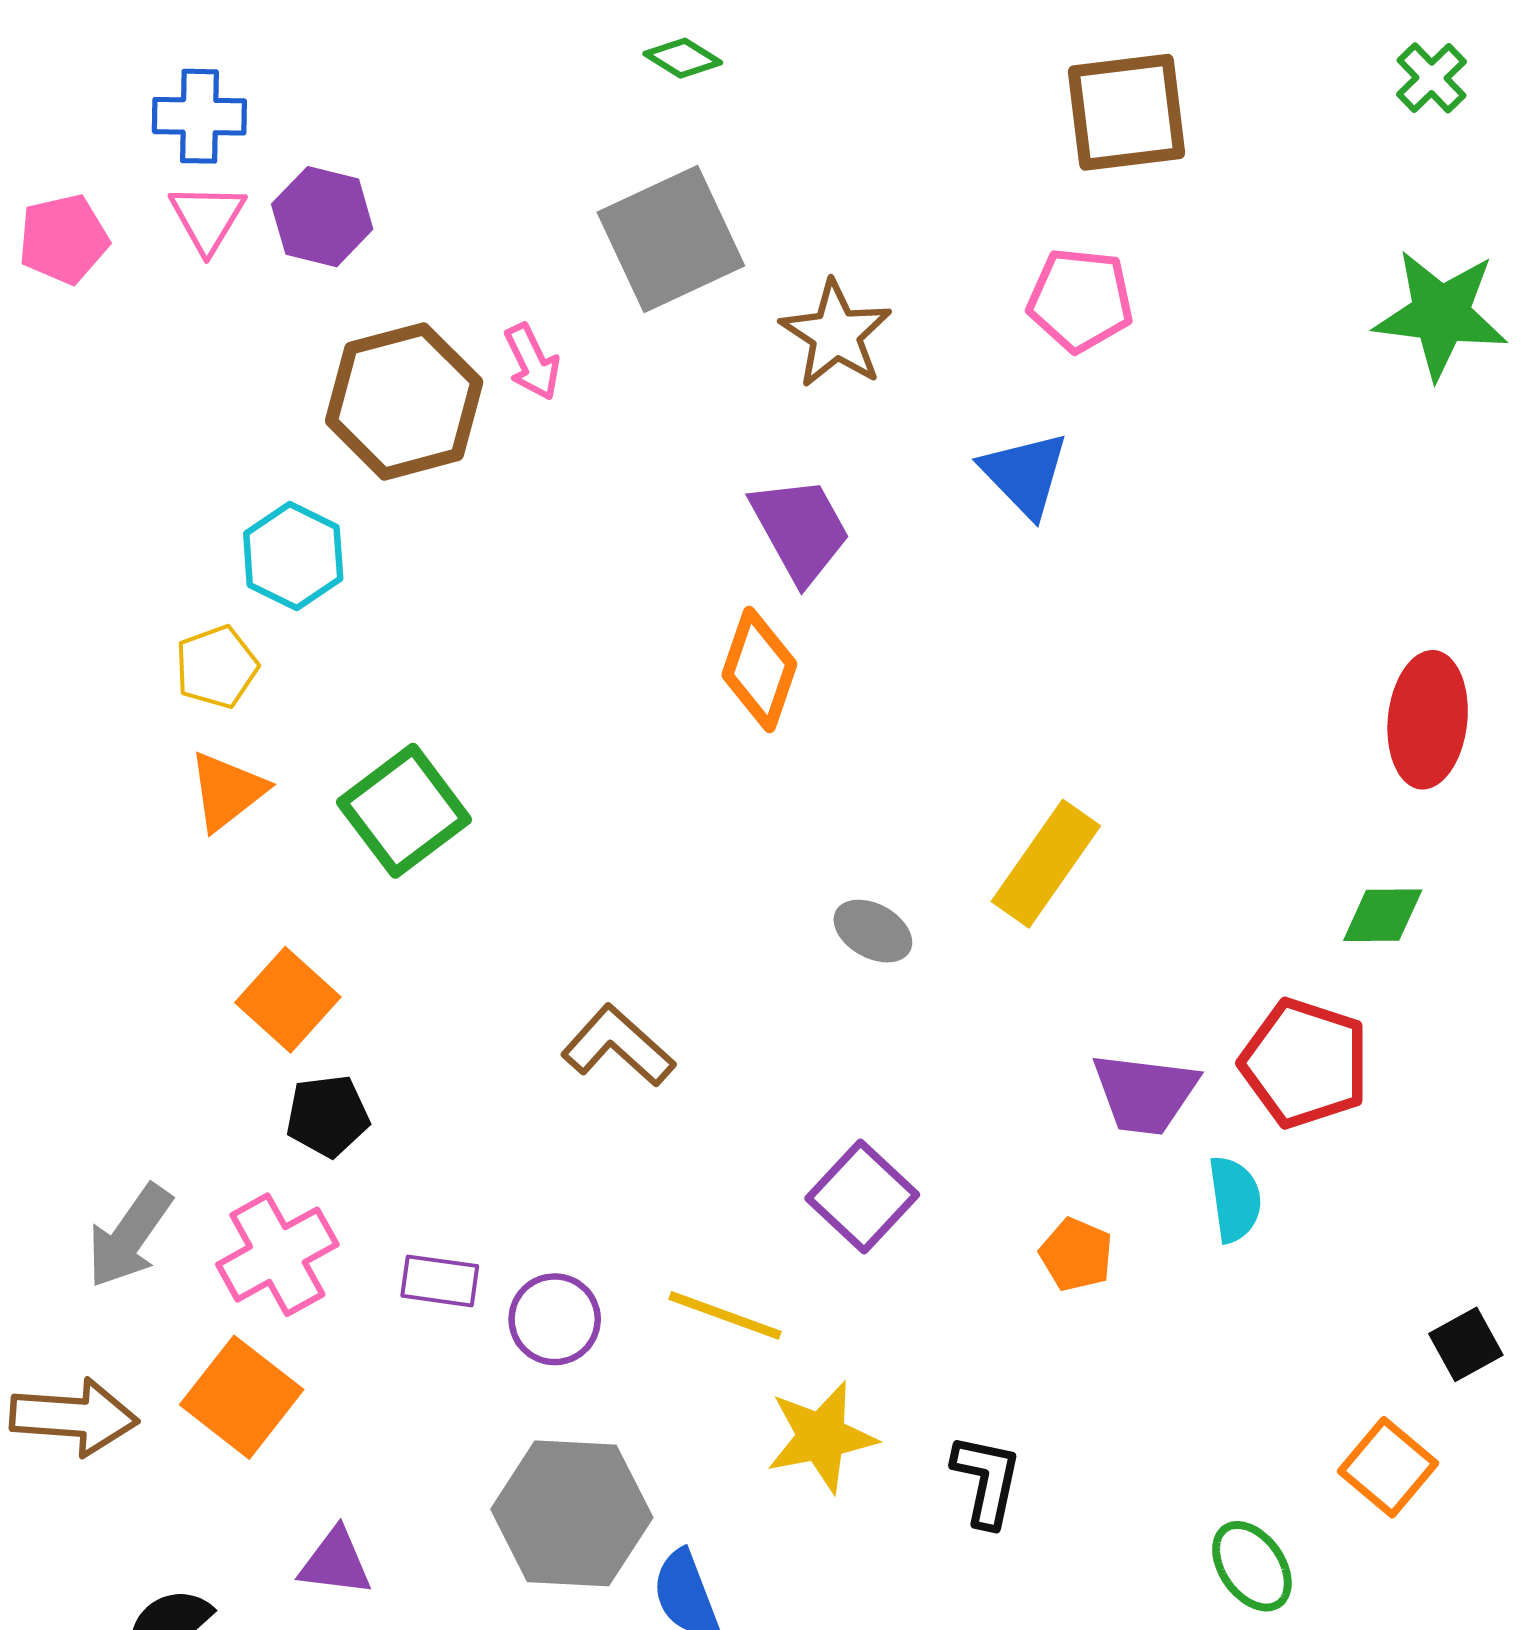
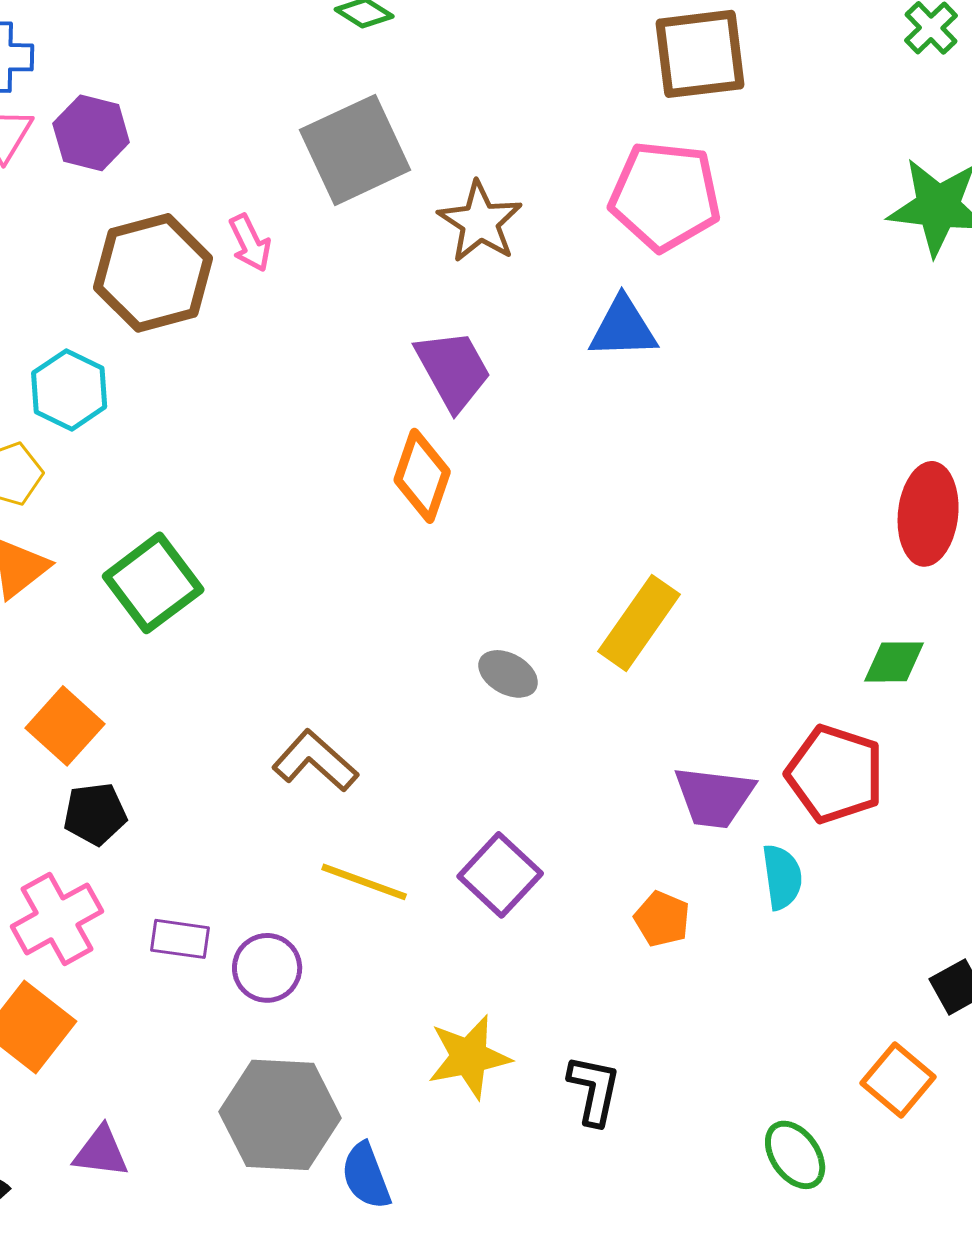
pink pentagon: (1080, 300) -> (665, 196), size x1.4
blue triangle: (1025, 474) -> (623, 328), turned -48
yellow line: (725, 1315) -> (364, 882), moved

